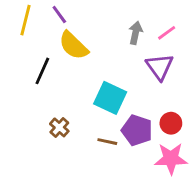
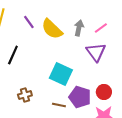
purple line: (59, 14) -> (29, 22), moved
yellow semicircle: (73, 46) -> (52, 29), moved
brown cross: (59, 127) -> (25, 95), turned 32

